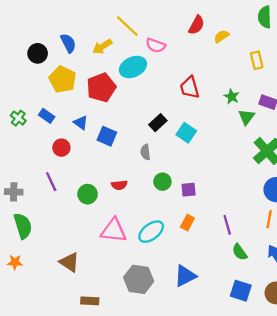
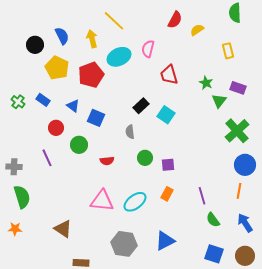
pink semicircle: (156, 45) -> (148, 49), moved, turned 84
yellow arrow: (102, 47) -> (92, 39), turned 108
green circle: (88, 194) -> (79, 145), moved

